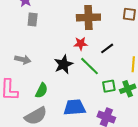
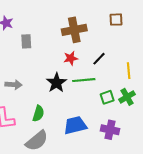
gray rectangle: (33, 19) -> (26, 41), moved
green line: (89, 66) -> (84, 80), turned -40

